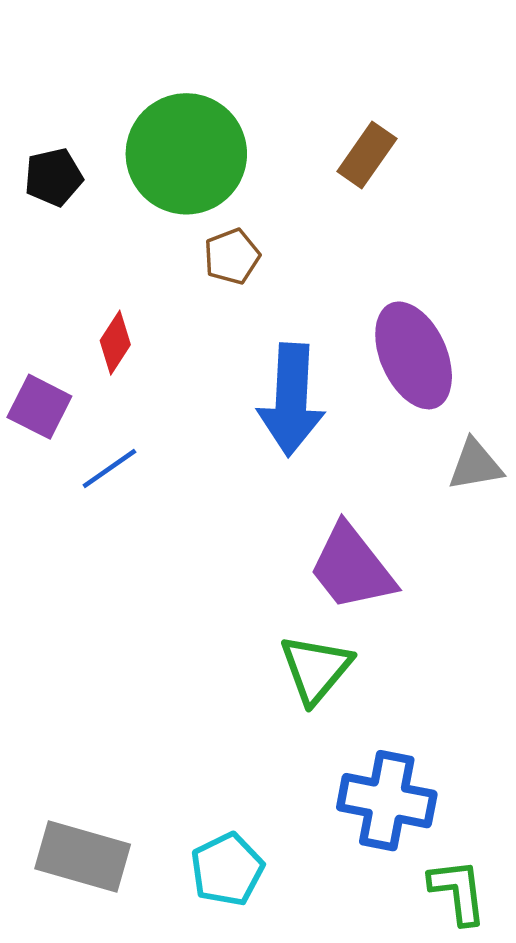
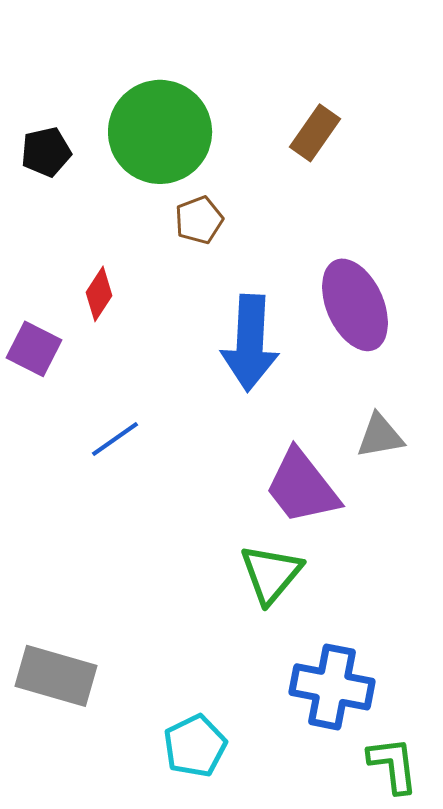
gray triangle: (475, 465) -> (380, 436), moved
blue line: (109, 468) -> (115, 439), moved
gray rectangle: (83, 857) -> (56, 676), moved

